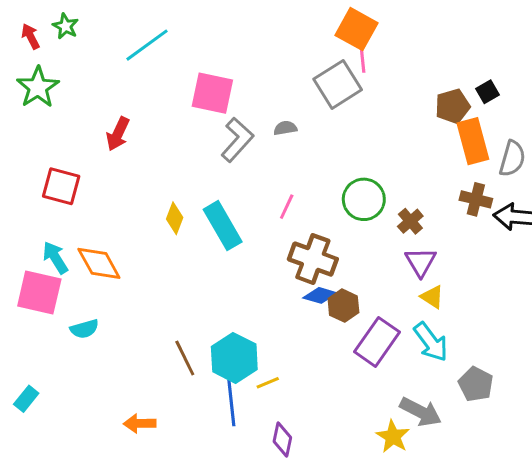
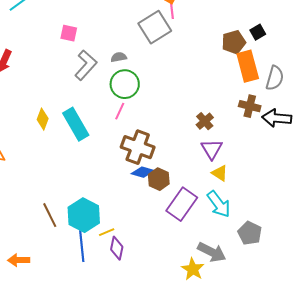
pink square: (212, 93) -> (69, 33), size x0.6
green circle: (364, 199) -> (125, 84), moved
purple diamond: (282, 439) -> (117, 248), moved

